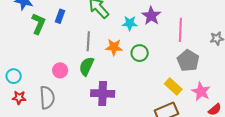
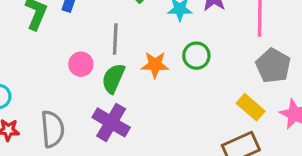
orange star: (114, 47) -> (155, 65), moved
pink circle: (60, 70) -> (81, 64), moved
purple cross: (103, 93) -> (111, 122), moved, turned 30

